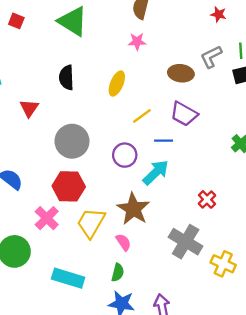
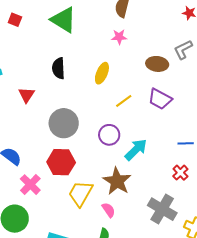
blue line: (164, 141) -> (186, 143), moved
pink cross: (47, 218) -> (30, 185), moved

